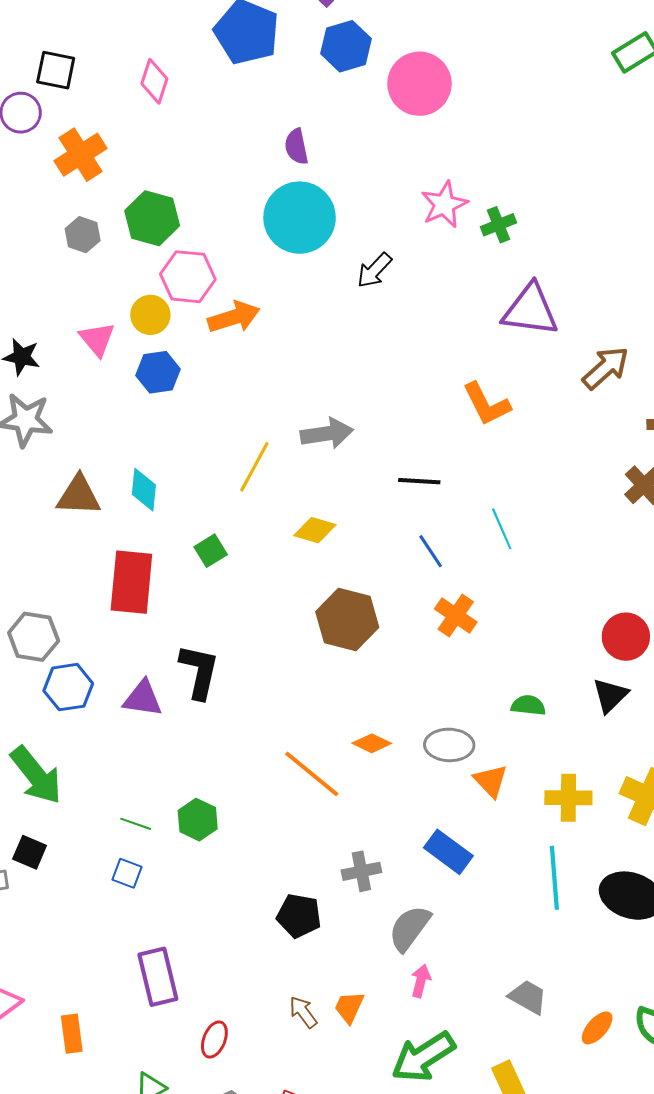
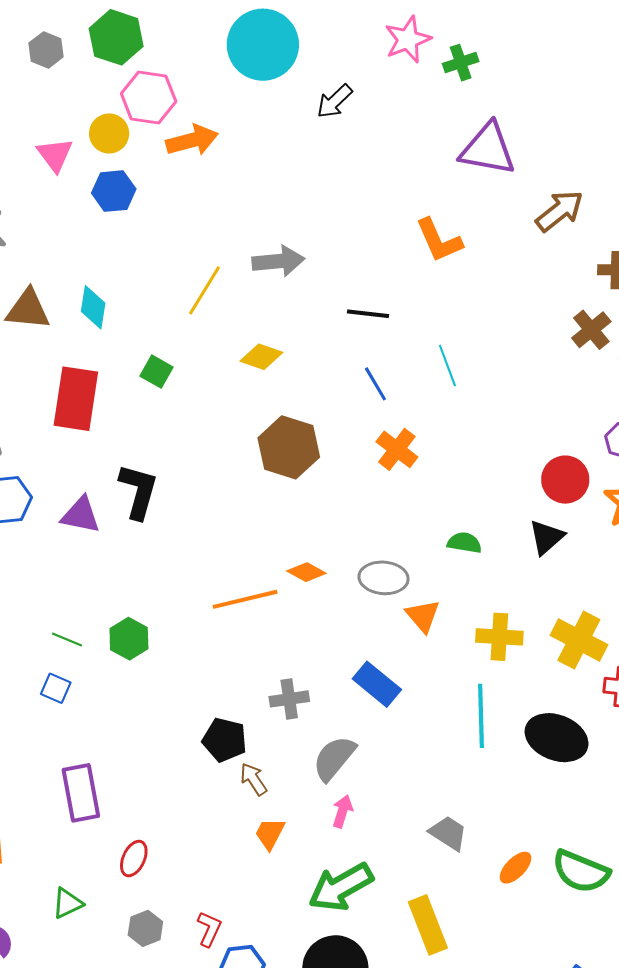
green square: (211, 551) -> (156, 372), turned -32
orange line: (312, 774) -> (245, 599), turned -56
brown arrow: (303, 1012) -> (254, 779), moved

